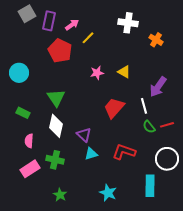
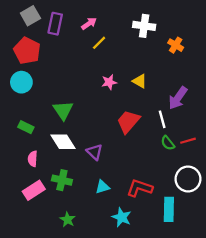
pink arrow: (72, 25) -> (89, 24), moved
red pentagon: (60, 51) -> (27, 51), moved
white diamond: (56, 126) -> (63, 142), turned -45
red L-shape: (124, 152) -> (140, 188), moved
cyan triangle: (91, 154) -> (102, 187), moved

